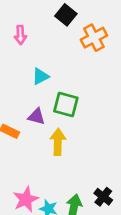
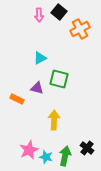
pink arrow: (20, 35) -> (39, 15), moved
yellow arrow: (58, 142) -> (54, 120), moved

